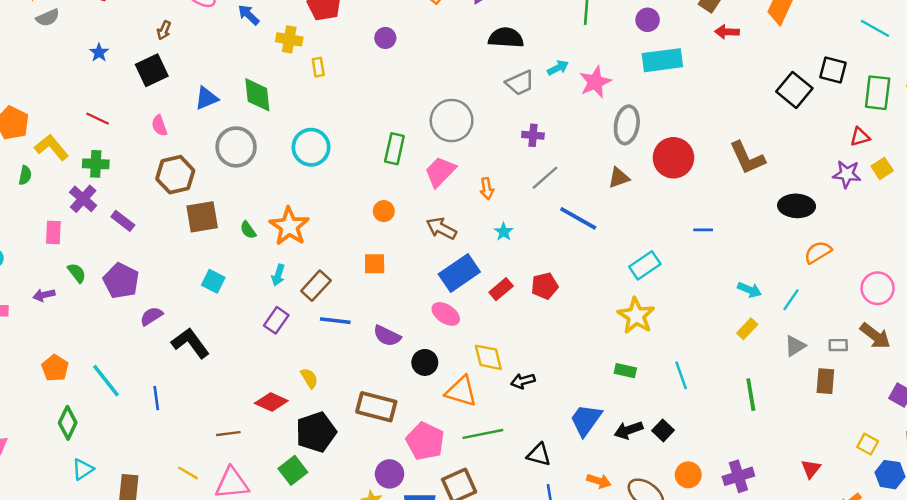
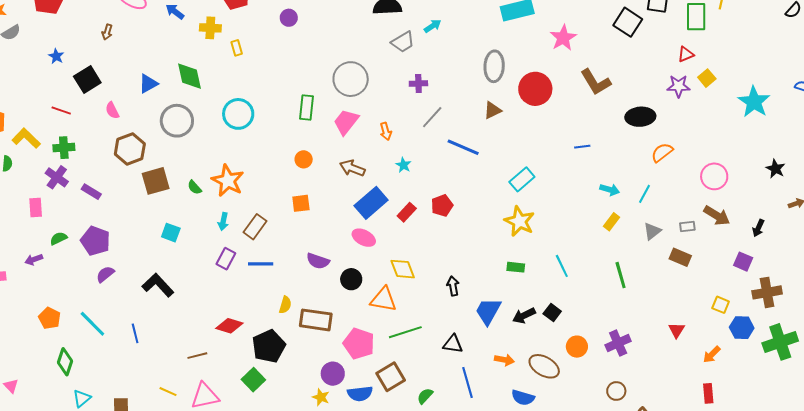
black square: (152, 70) -> (87, 79), moved
pink star: (595, 82) -> (563, 38), moved
blue line: (703, 230) -> (582, 147), moved
green semicircle: (77, 273) -> (59, 238), turned -72
purple semicircle: (151, 316) -> (105, 274), moved
blue line: (335, 321) -> (261, 264), moved
yellow semicircle: (309, 378) -> (285, 305), moved, turned 54
black arrow: (523, 381) -> (453, 286), moved, turned 102
brown rectangle: (825, 381) -> (680, 257), turned -65

